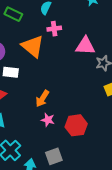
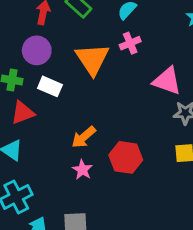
pink cross: (54, 29) -> (130, 43), turned -32
red hexagon: (76, 125) -> (126, 157), moved

